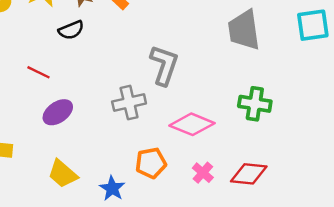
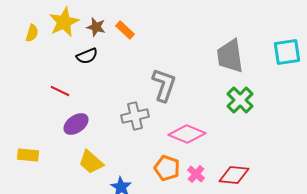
green cross: (255, 104) -> (240, 100), moved, turned 36
orange pentagon: (151, 163) -> (167, 168), moved, turned 30
yellow trapezoid: (63, 174) -> (91, 162), moved

